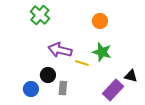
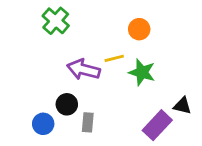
yellow line: (82, 63) -> (114, 58), moved, turned -32

